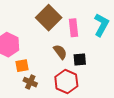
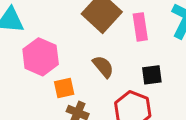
brown semicircle: (60, 52) -> (103, 67), moved

